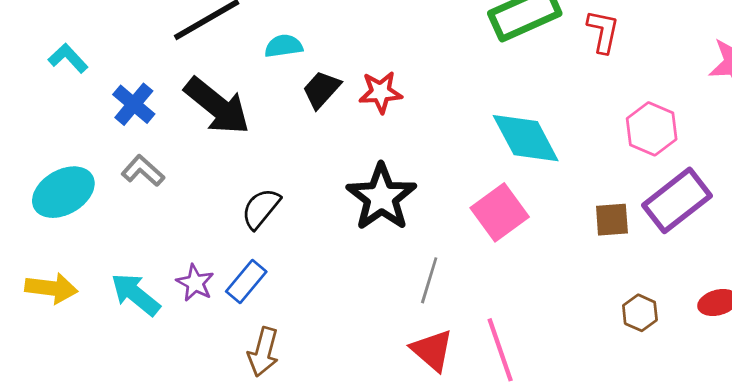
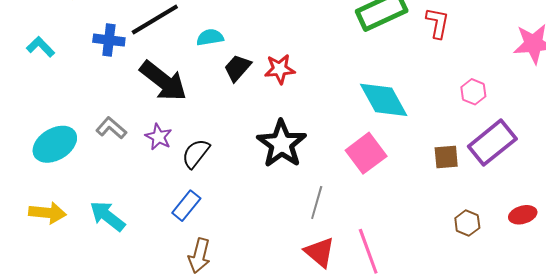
cyan L-shape: (68, 58) -> (41, 47), moved
blue cross: (134, 104) -> (109, 40), moved, turned -32
pink hexagon: (652, 129) -> (473, 92), size x0.7
purple star: (195, 283) -> (159, 137), moved

